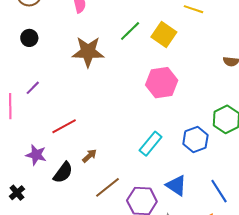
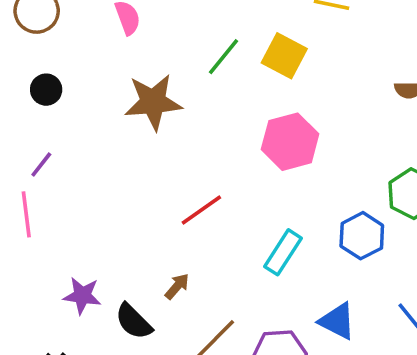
purple line: (33, 88) -> (41, 165), moved
red line: (64, 126) -> (201, 210), moved
black semicircle: (63, 173) -> (134, 321), turned 105

